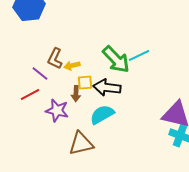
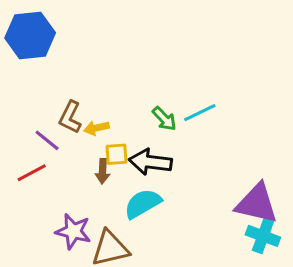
green arrow: (116, 60) -> (164, 119), size x0.6
purple star: (57, 111) -> (73, 231), moved

